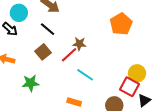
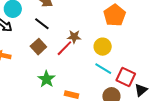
yellow circle: (137, 73) -> (103, 47), moved
cyan line: (85, 75) -> (103, 69), moved
green star: (31, 83) -> (46, 79), moved, turned -30

